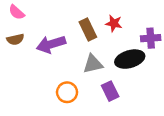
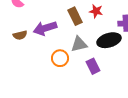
brown semicircle: (15, 39) -> (20, 35), moved
orange circle: (67, 92) -> (60, 58), moved

